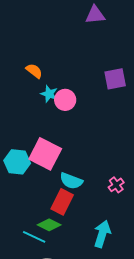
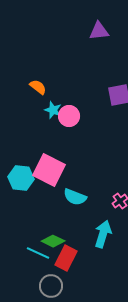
red rectangle: (62, 202) -> (66, 258), moved
cyan arrow: (102, 234) -> (103, 234), moved

